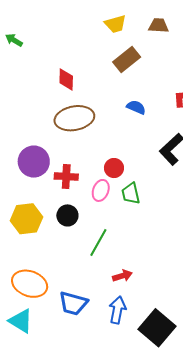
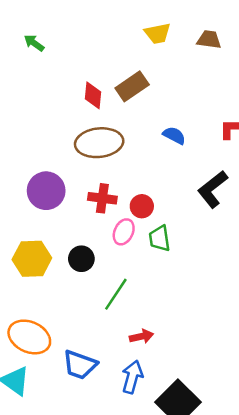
brown rectangle: (127, 60) -> (132, 86), moved
red cross: (66, 177) -> (102, 198), moved

